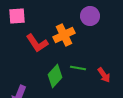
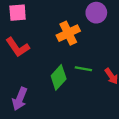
red L-shape: (37, 43) -> (18, 47), moved

